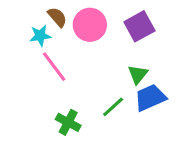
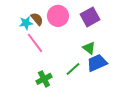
brown semicircle: (57, 17) -> (37, 19), moved
green triangle: (138, 74) -> (89, 48), turned -32
green cross: (68, 122) -> (44, 79), turned 35

